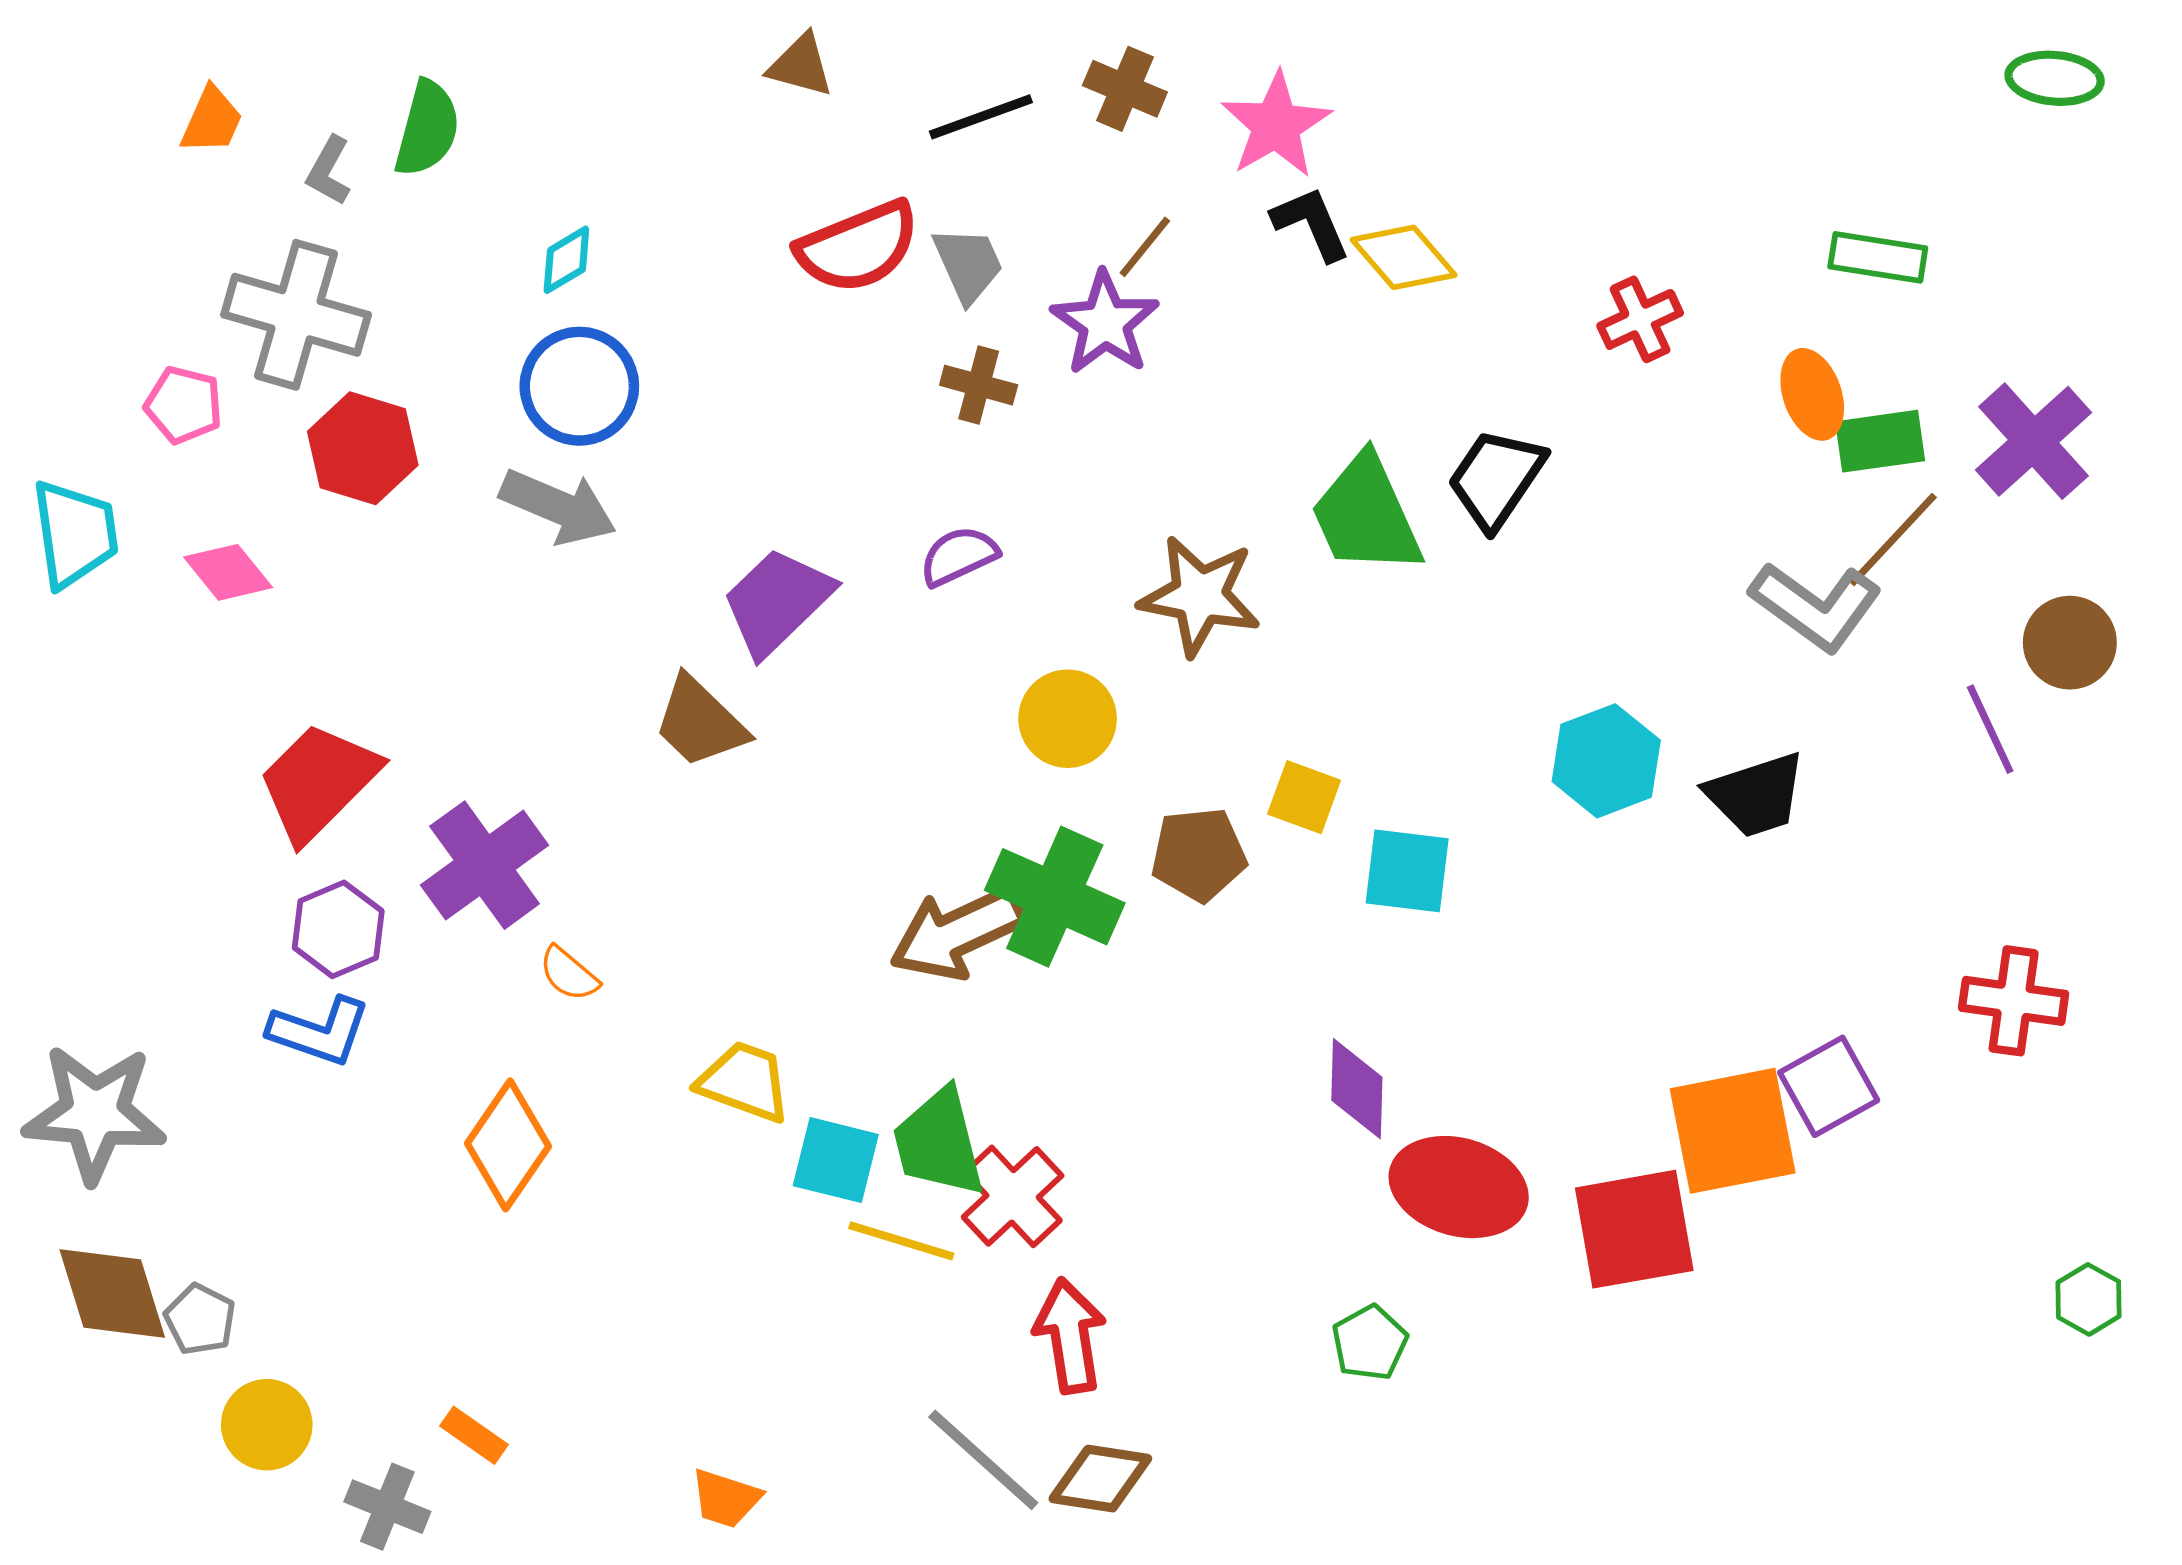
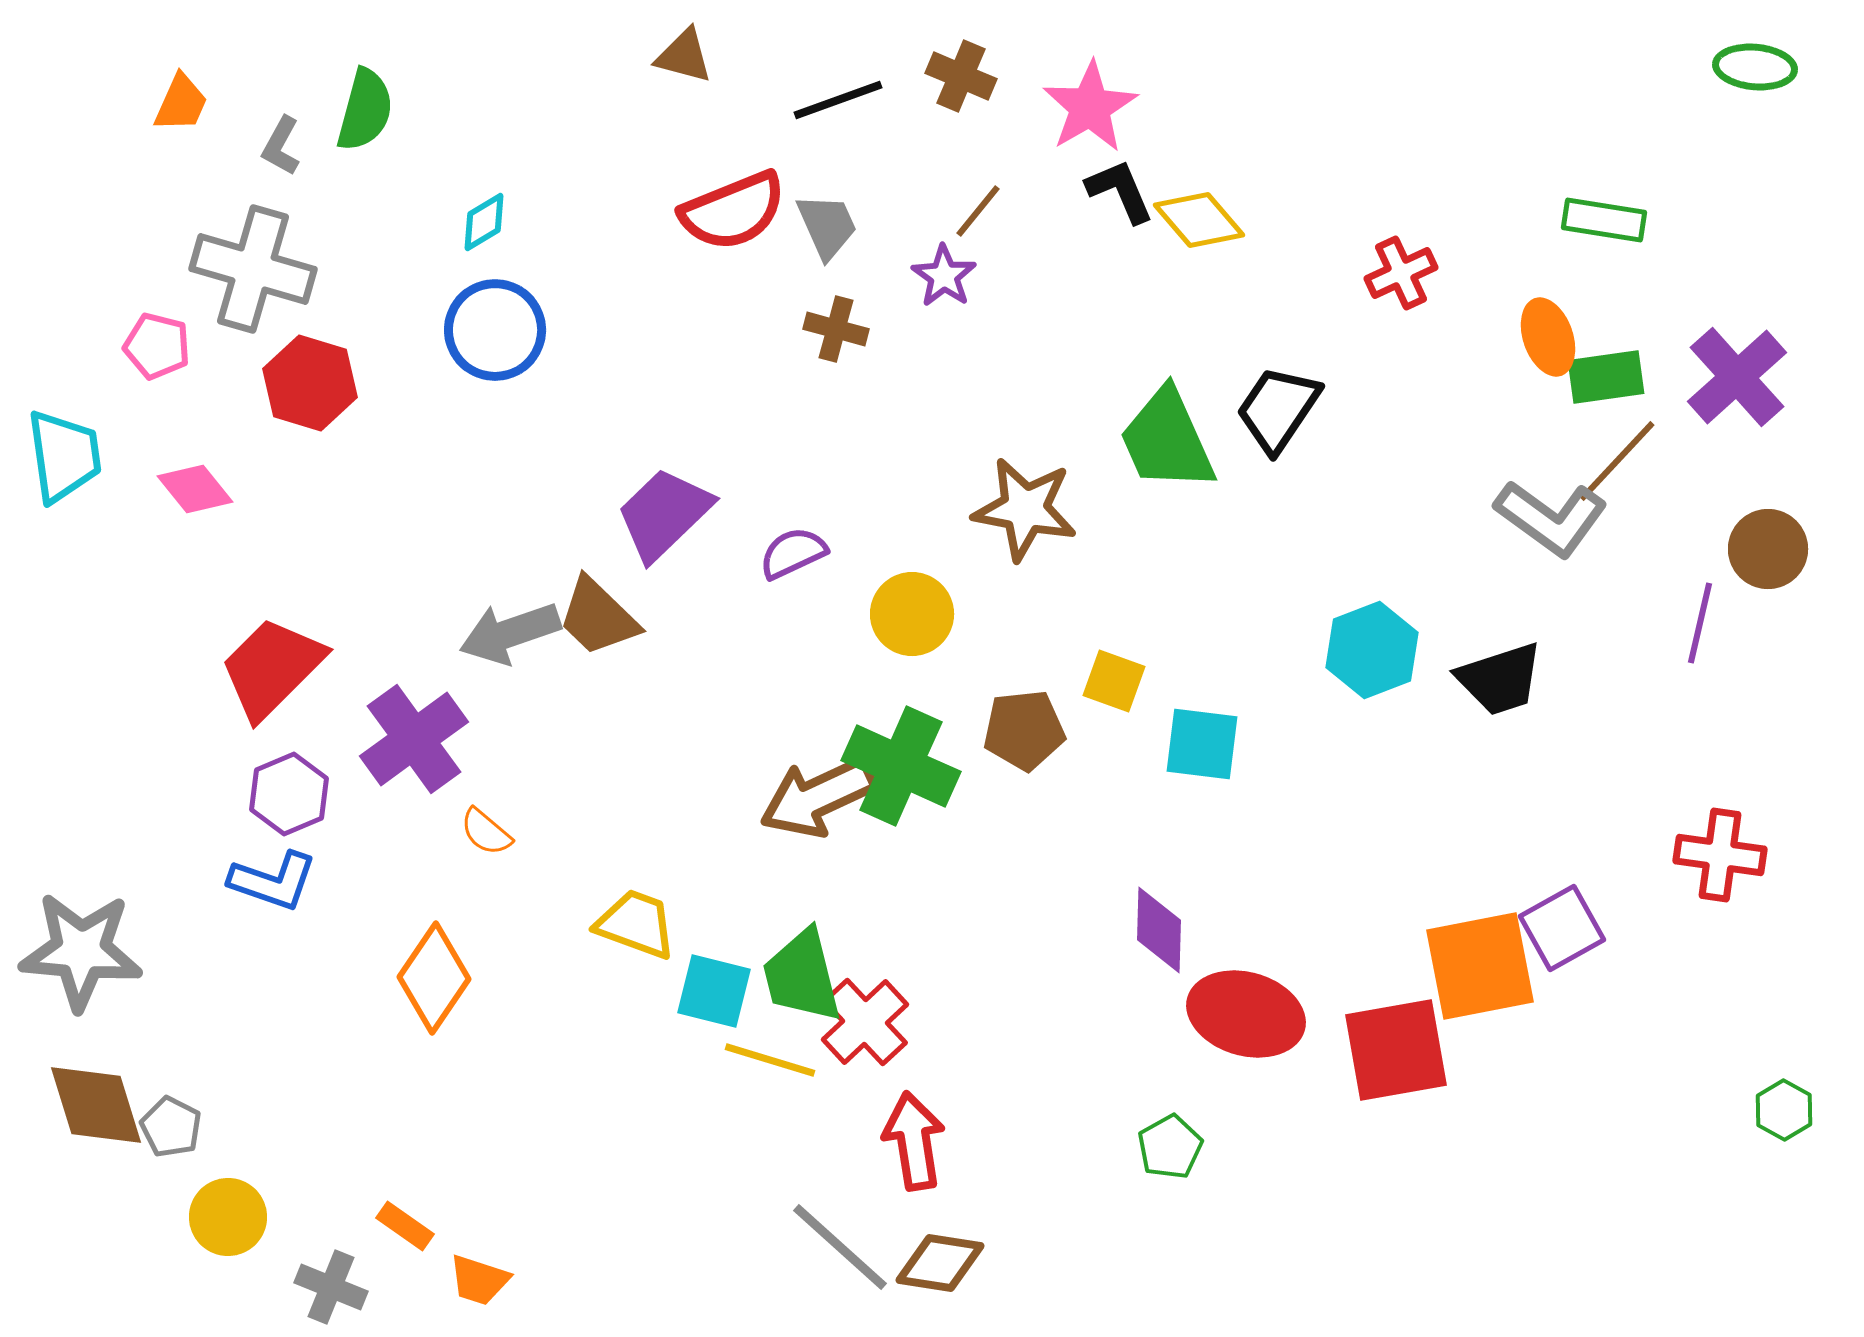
purple star: (1105, 323) -> (944, 276), size x0.7
gray arrow: (558, 507) -> (510, 633), moved, turned 138
purple semicircle: (959, 556) -> (793, 553), moved
purple line: (1990, 729) -> (1700, 623), turned 38
orange trapezoid: (726, 1498) -> (479, 1280), moved

